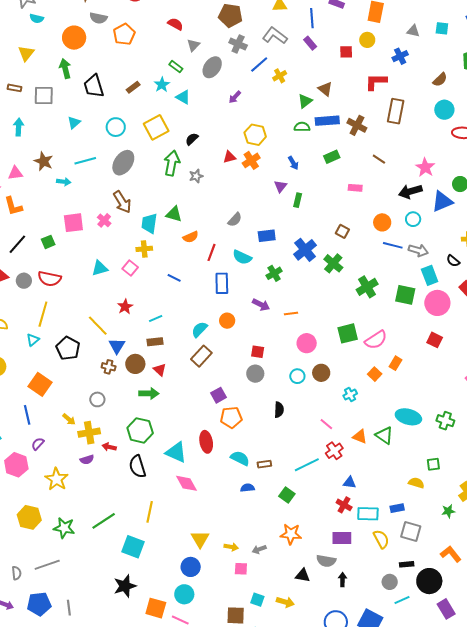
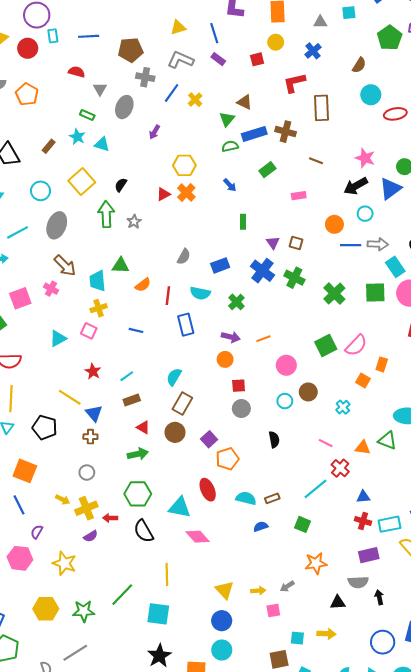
purple triangle: (281, 186) -> (273, 243), moved
orange circle: (227, 321) -> (225, 359), moved
brown circle: (135, 364) -> (175, 432), moved

